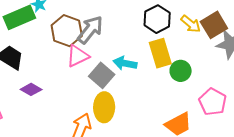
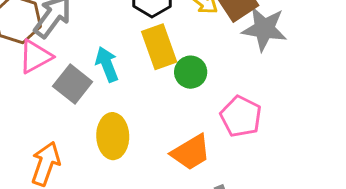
cyan arrow: (125, 63) -> (107, 64), turned 60
yellow ellipse: (104, 107) -> (113, 136), moved

